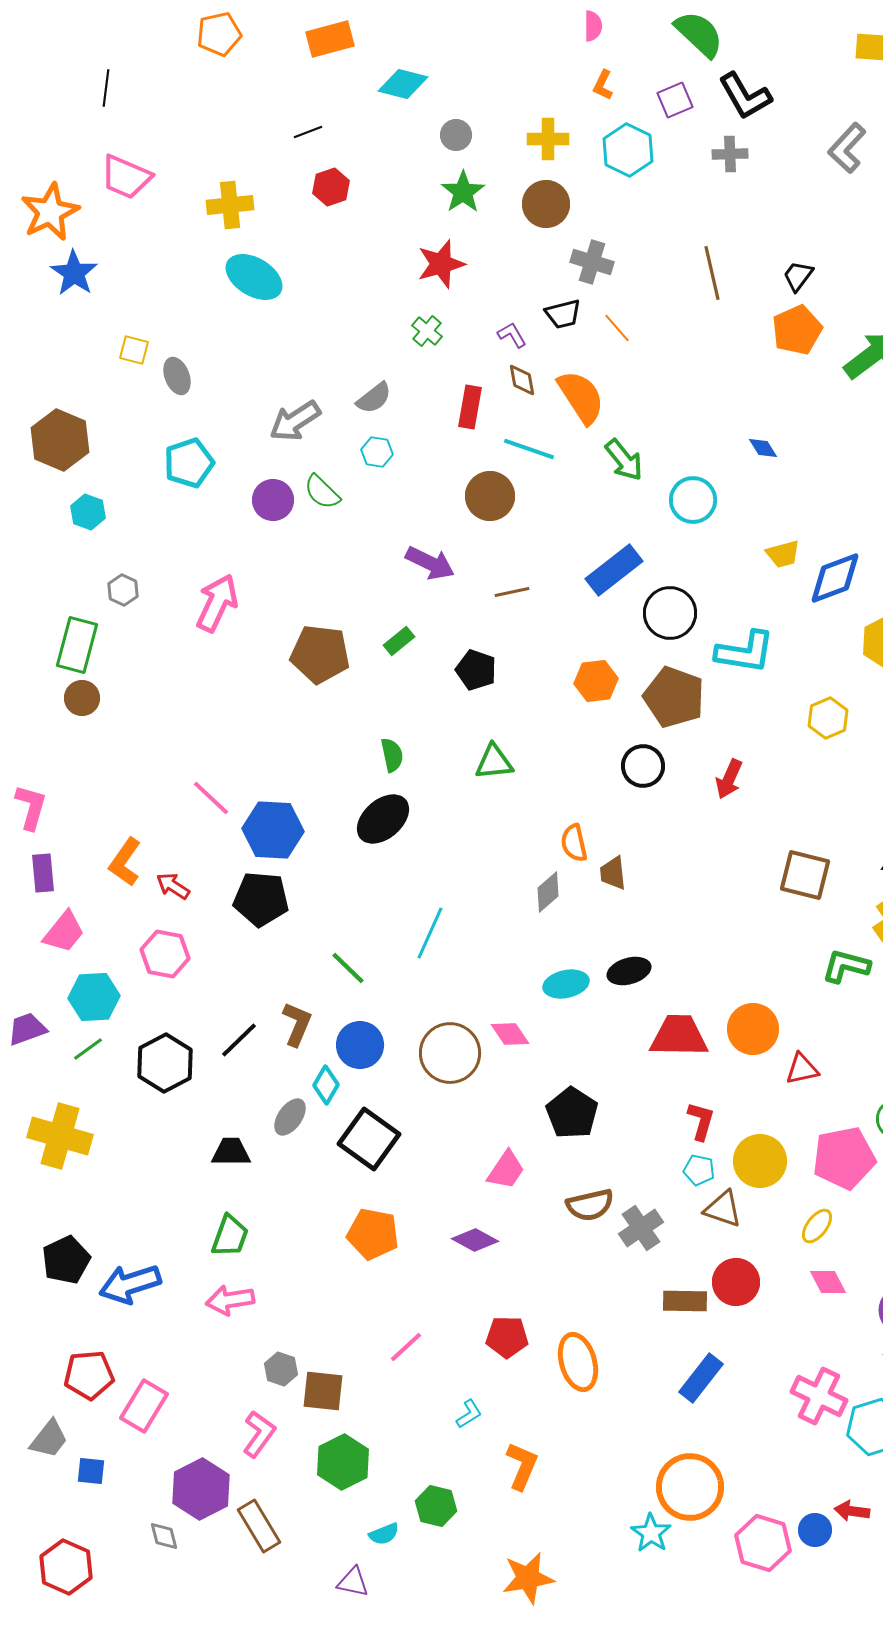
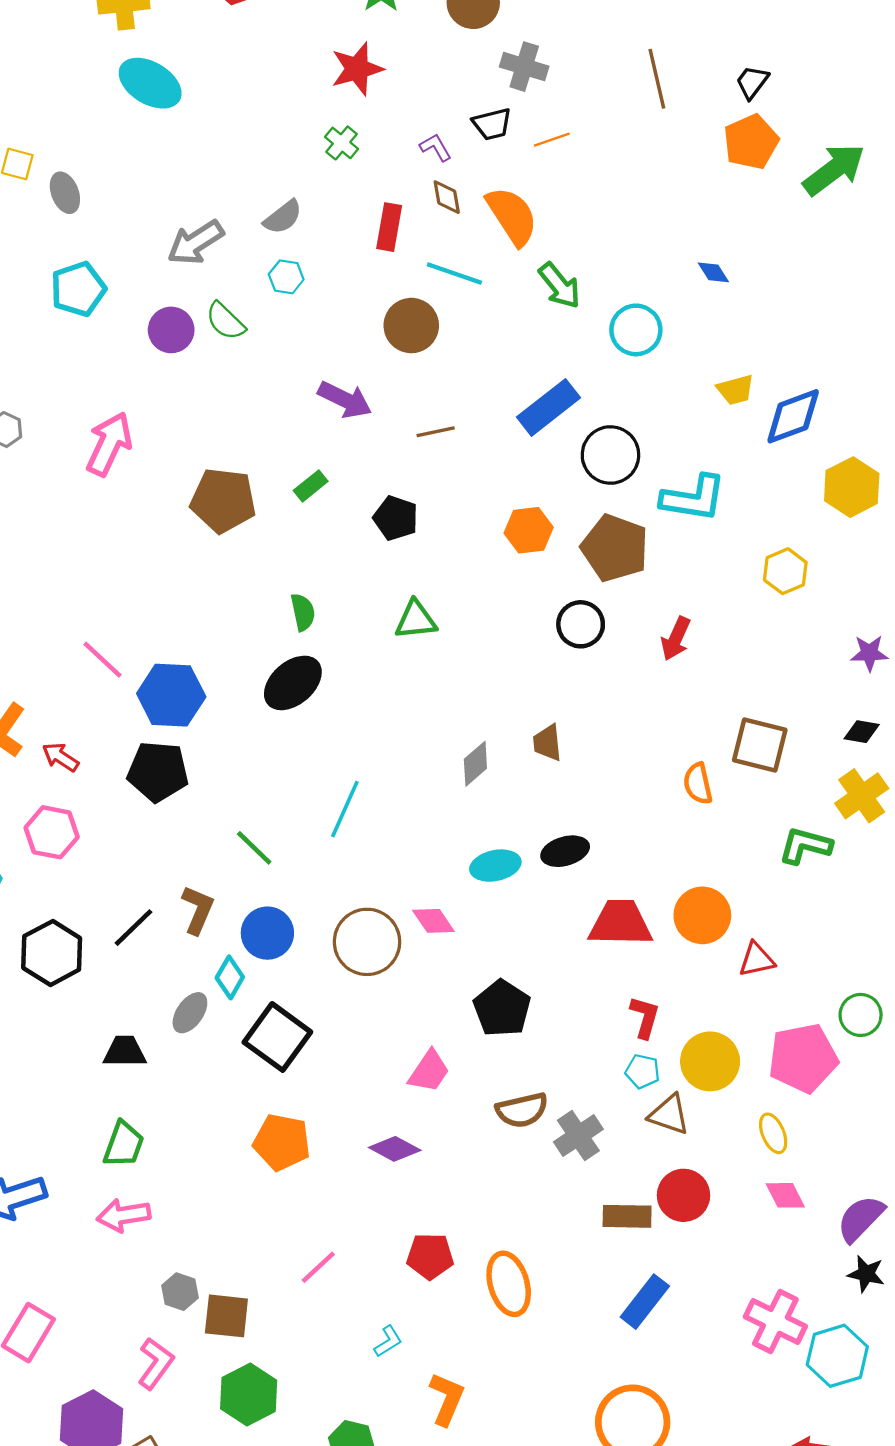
orange line: (617, 328) -> (552, 140), turned -68
orange semicircle: (574, 843) -> (698, 784), moved
yellow ellipse: (817, 1226) -> (773, 1133), turned -60

